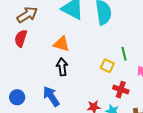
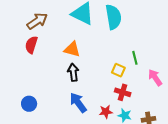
red cross: (121, 90) -> (123, 92), moved
blue arrow: (51, 96) -> (78, 103), moved

